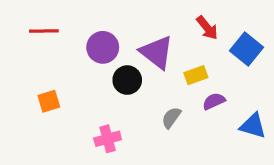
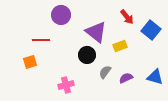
red line: (44, 31) -> (41, 40), moved
purple circle: (103, 47) -> (61, 15), moved
black circle: (127, 80) -> (87, 55), moved
purple semicircle: (214, 101) -> (126, 78), moved

